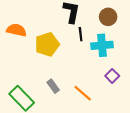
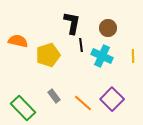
cyan cross: (102, 45) -> (102, 56), turned 30
purple square: (112, 76) -> (112, 99), moved, size x1.6

